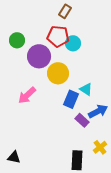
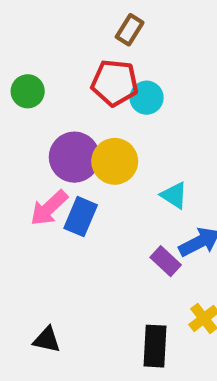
purple circle: (39, 56) -> (74, 157), moved
blue rectangle: (71, 99) -> (81, 217), moved
black triangle: (14, 157) -> (47, 340), moved

